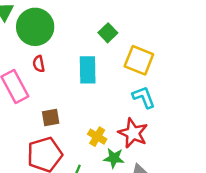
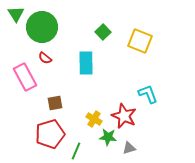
yellow square: (139, 60) -> (140, 41), moved
red semicircle: (39, 64) -> (45, 58), turned -40
cyan L-shape: (144, 97) -> (148, 94), moved

